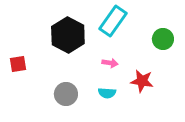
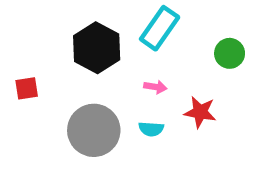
gray circle: (66, 94) -> (94, 130), size x1.6

